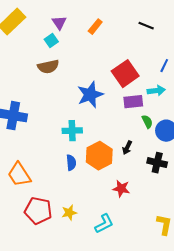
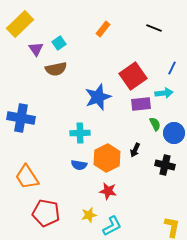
purple triangle: (59, 23) -> (36, 49), moved
blue semicircle: (71, 163) -> (79, 165), turned 105
red star: (121, 189) -> (108, 191), moved
yellow star: (69, 213) -> (89, 215), moved

